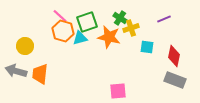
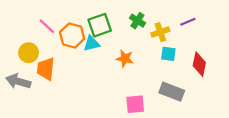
pink line: (60, 16) -> (47, 26), moved
yellow cross: (131, 28) -> (160, 32), moved
orange star: (109, 37) -> (125, 58), moved, size x0.7
orange trapezoid: (40, 74) -> (46, 69), moved
gray rectangle: (175, 80) -> (172, 92), moved

